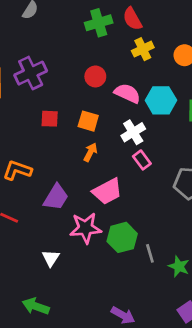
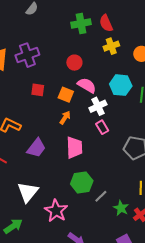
pink semicircle: (127, 93) -> (87, 85), moved
pink trapezoid: (107, 191) -> (74, 148), turned -70
pink star: (86, 228) -> (56, 211), moved, turned 30
gray line: (150, 253) -> (101, 196), turned 56
white triangle: (51, 258) -> (28, 192), size x1.6
green arrow: (36, 306) -> (13, 226), turned 120

